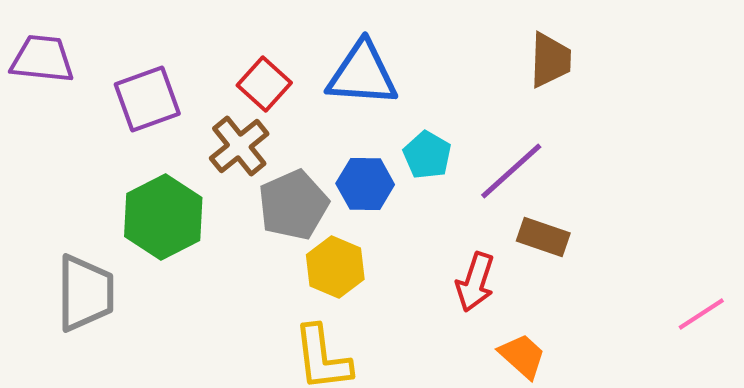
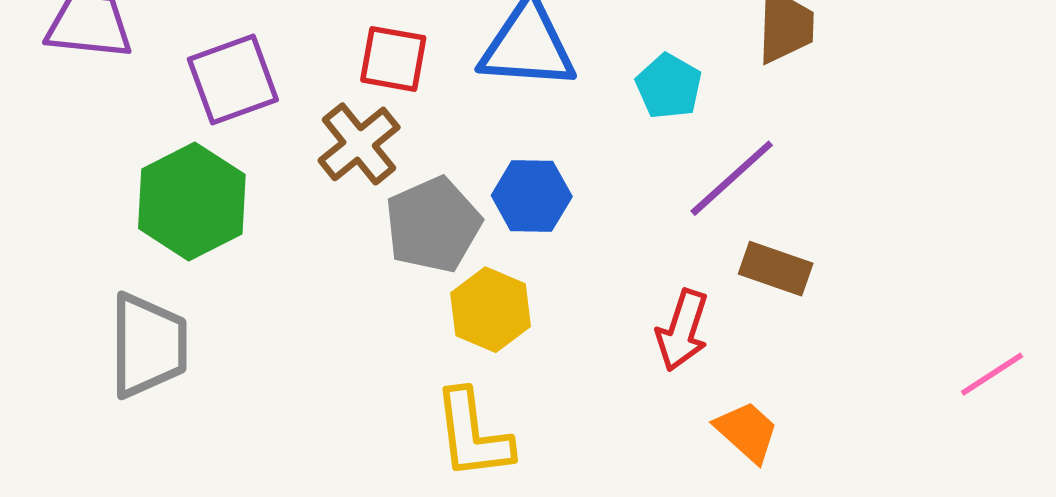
red square: (264, 84) -> (393, 59), turned -32
cyan pentagon: (427, 155) -> (669, 86), moved
green hexagon: (163, 217) -> (192, 201), moved

